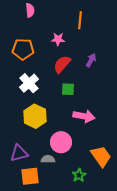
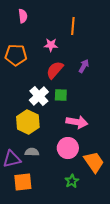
white cross: (29, 83) -> (39, 96), moved
pink circle: (61, 142) -> (68, 148), moved
gray semicircle: (48, 159) -> (32, 152), moved

